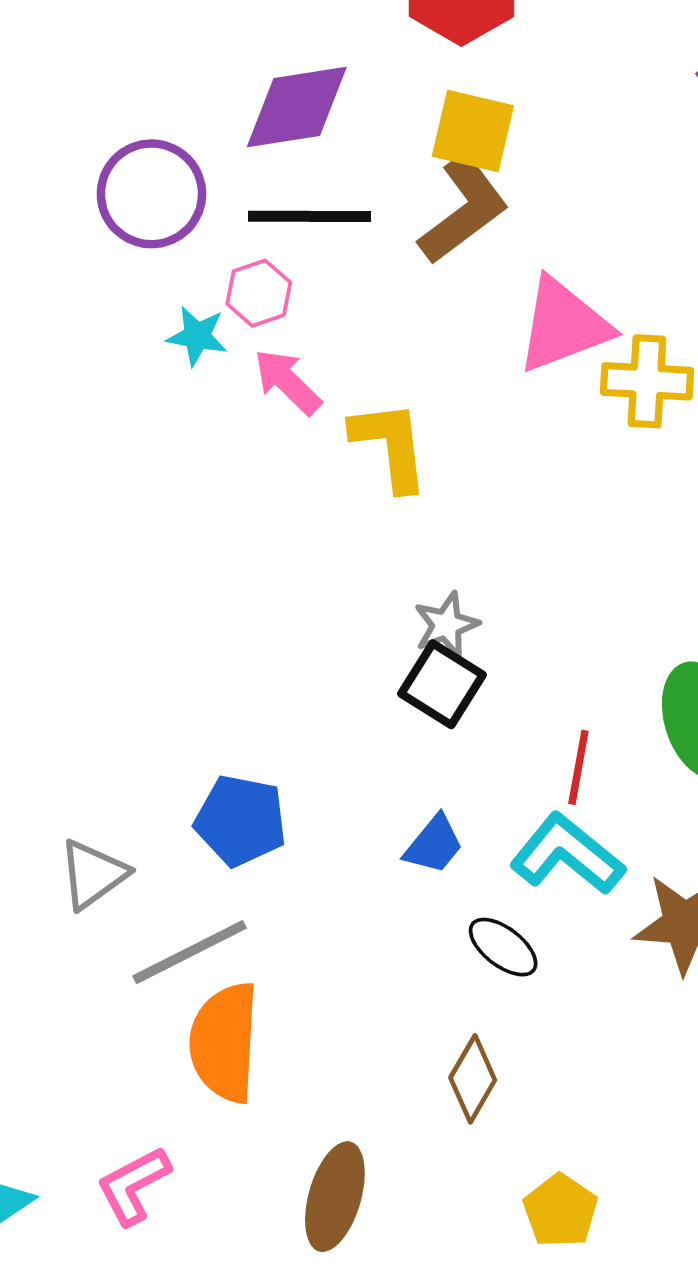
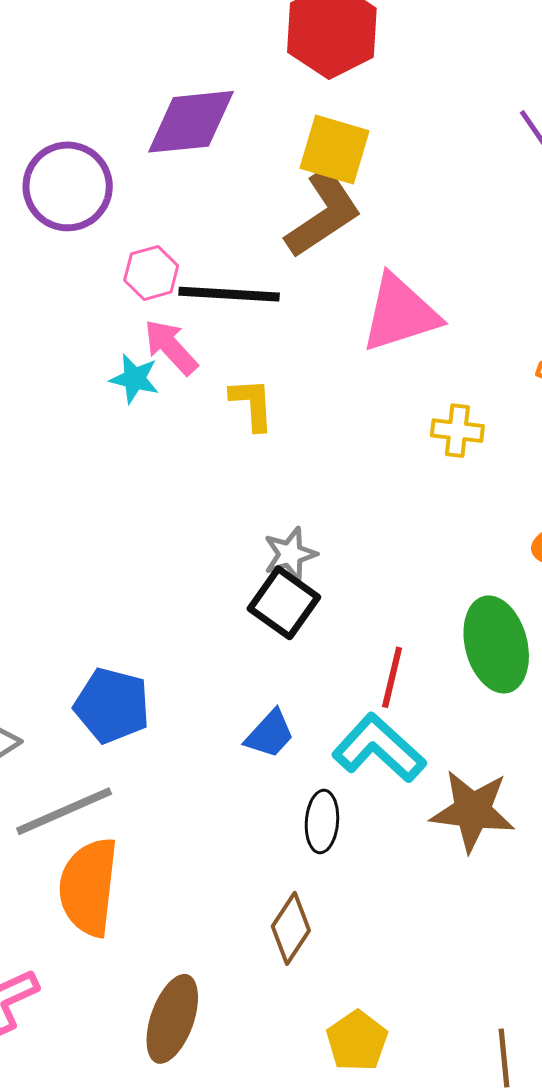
black line: (309, 216) -> (229, 294), moved
cyan star: (197, 336) -> (134, 379), moved
yellow cross: (647, 381) -> (457, 431), moved, size x0.7
yellow L-shape: (390, 445) -> (252, 404), size x0.7
black ellipse: (503, 947) -> (322, 822), turned 54

